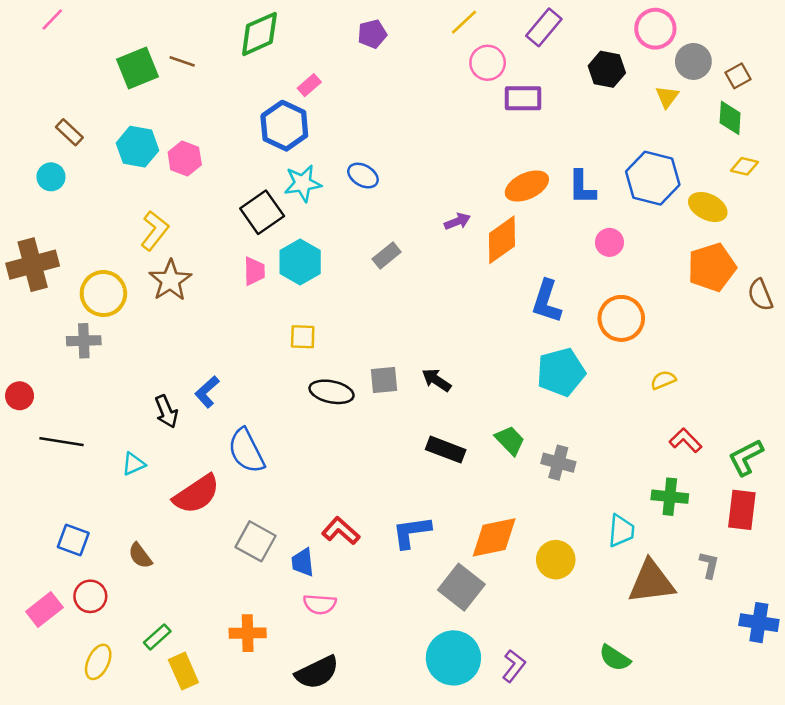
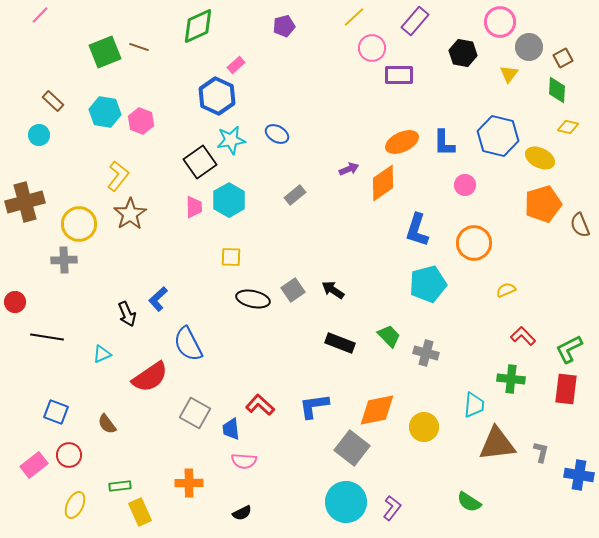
gray square: (384, 380) -> (293, 290), turned -30
gray L-shape: (709, 565) -> (541, 452), moved
green rectangle: (157, 637) -> (120, 486), turned 35
black semicircle: (317, 672) -> (242, 513), size x0.6

